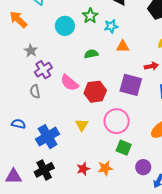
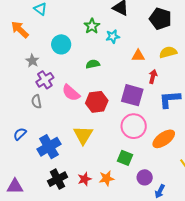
cyan circle: (65, 26) -> (61, 44), moved
orange triangle: (123, 46) -> (138, 56), moved
red arrow: (151, 66) -> (153, 76), turned -64
pink circle: (117, 121) -> (134, 126), moved
blue semicircle: (18, 124) -> (20, 134), turned -56
yellow triangle: (82, 125) -> (83, 135), size x1.5
black cross: (44, 170) -> (57, 179), moved

